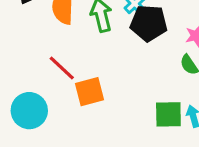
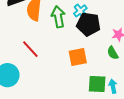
orange square: (90, 92) -> (78, 57), moved

